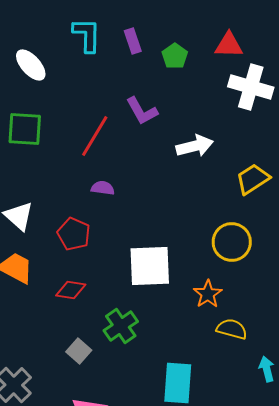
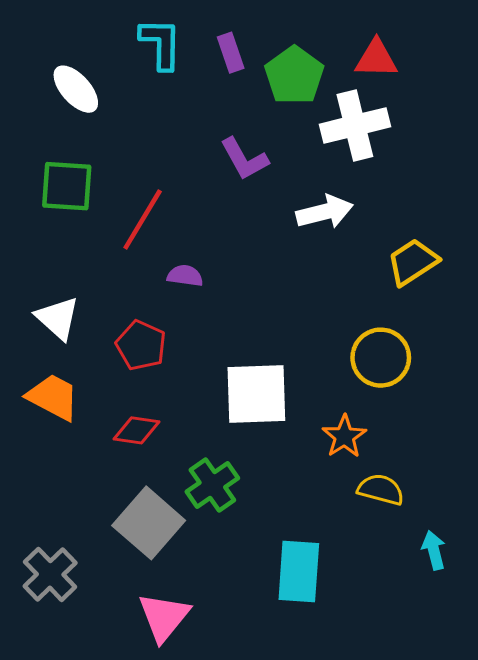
green pentagon: (175, 56) -> (294, 75), size x1.5
white cross: (251, 87) -> (355, 125), moved, turned -30
red line: (95, 136) -> (143, 220), moved
gray square: (79, 351) -> (149, 523), size x1.8

